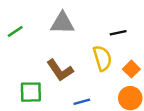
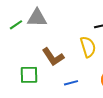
gray triangle: (62, 23) -> (37, 18), moved

